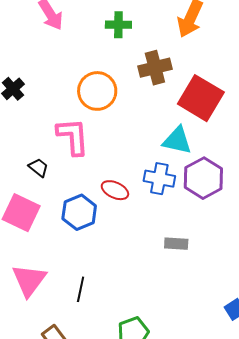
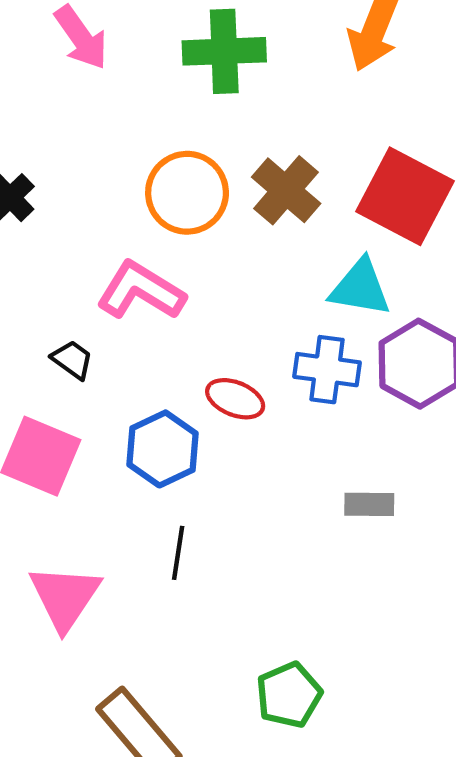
green cross: (118, 25) -> (224, 51), size x1.5
brown cross: (155, 68) -> (286, 190), moved, turned -32
pink L-shape: (73, 136) -> (141, 291), turned -51
black line: (81, 289) -> (178, 553), moved

